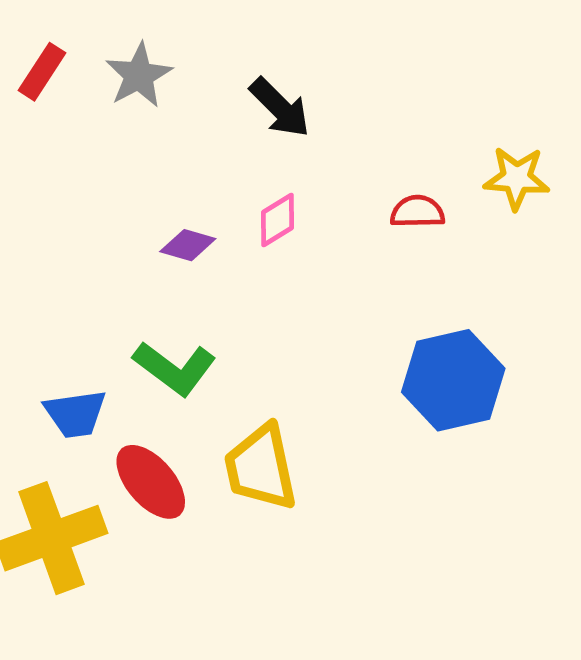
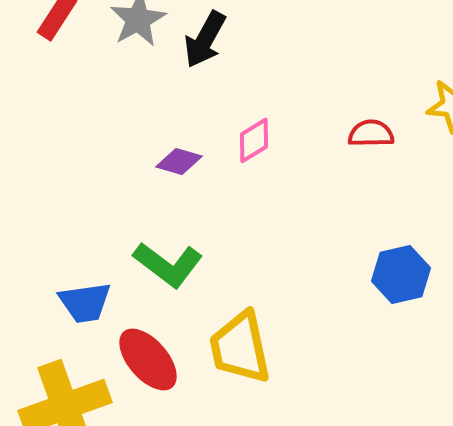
black arrow: (280, 108) -> (205, 39), moved, turned 74
blue hexagon: (453, 380) -> (401, 274), size x0.7

